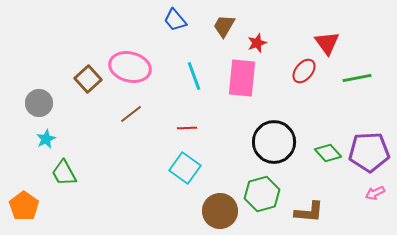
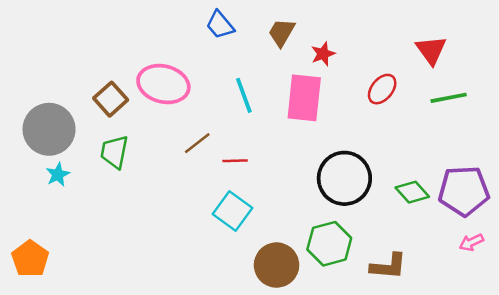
red triangle: (327, 43) -> (431, 50), moved
gray circle: (39, 103) -> (49, 129), size x1.5
brown line: (131, 114) -> (197, 143), moved
green trapezoid: (64, 173) -> (114, 152), moved, turned 40

